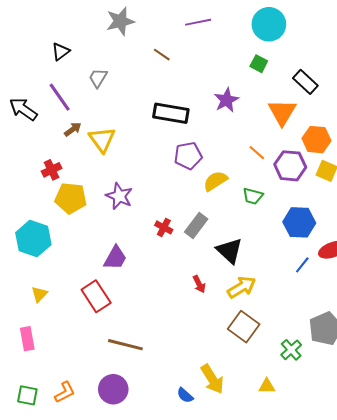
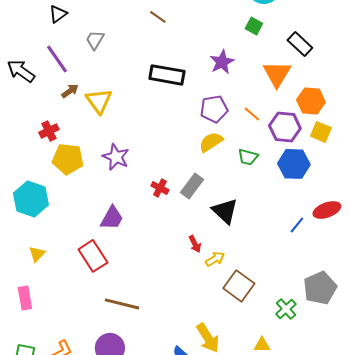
purple pentagon: (188, 156) -> (214, 109), moved
blue hexagon: (299, 222) -> (294, 164), moved
yellow arrow: (242, 287) -> (215, 259), moved, size x0.7

